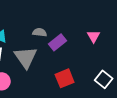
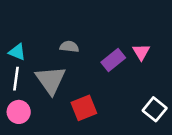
purple rectangle: (58, 42) -> (113, 60), moved
red square: (65, 78) -> (84, 108), moved

